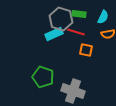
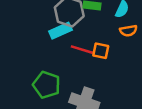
red line: (76, 32) -> (82, 50), moved

